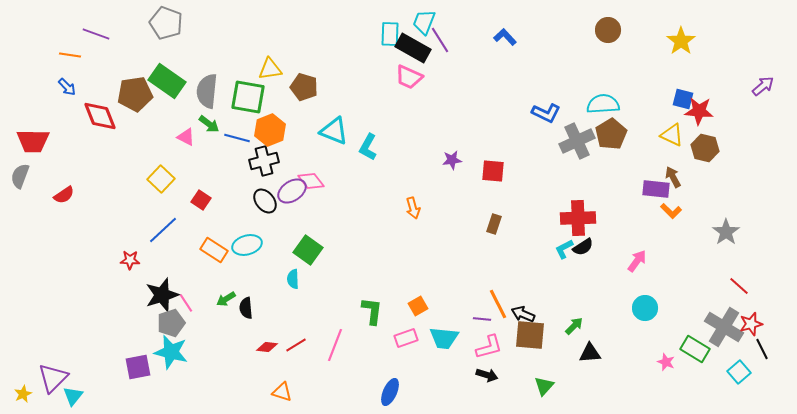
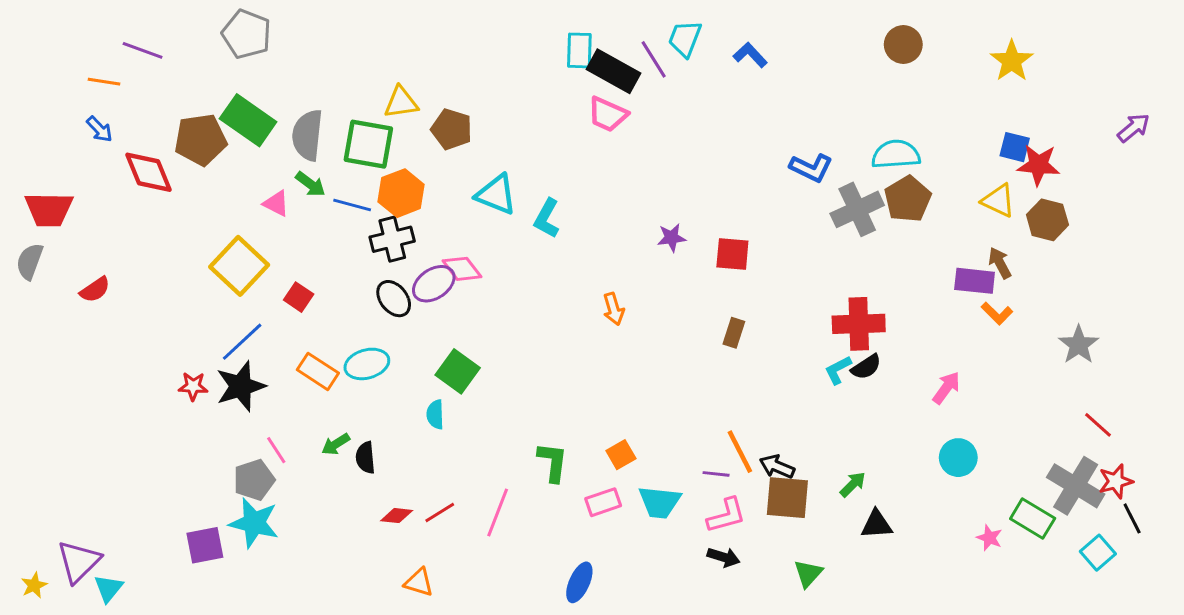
cyan trapezoid: (424, 22) -> (685, 39), moved
yellow square: (161, 179) -> (239, 266), size x1.4
black star: (162, 295) -> (241, 386), moved

